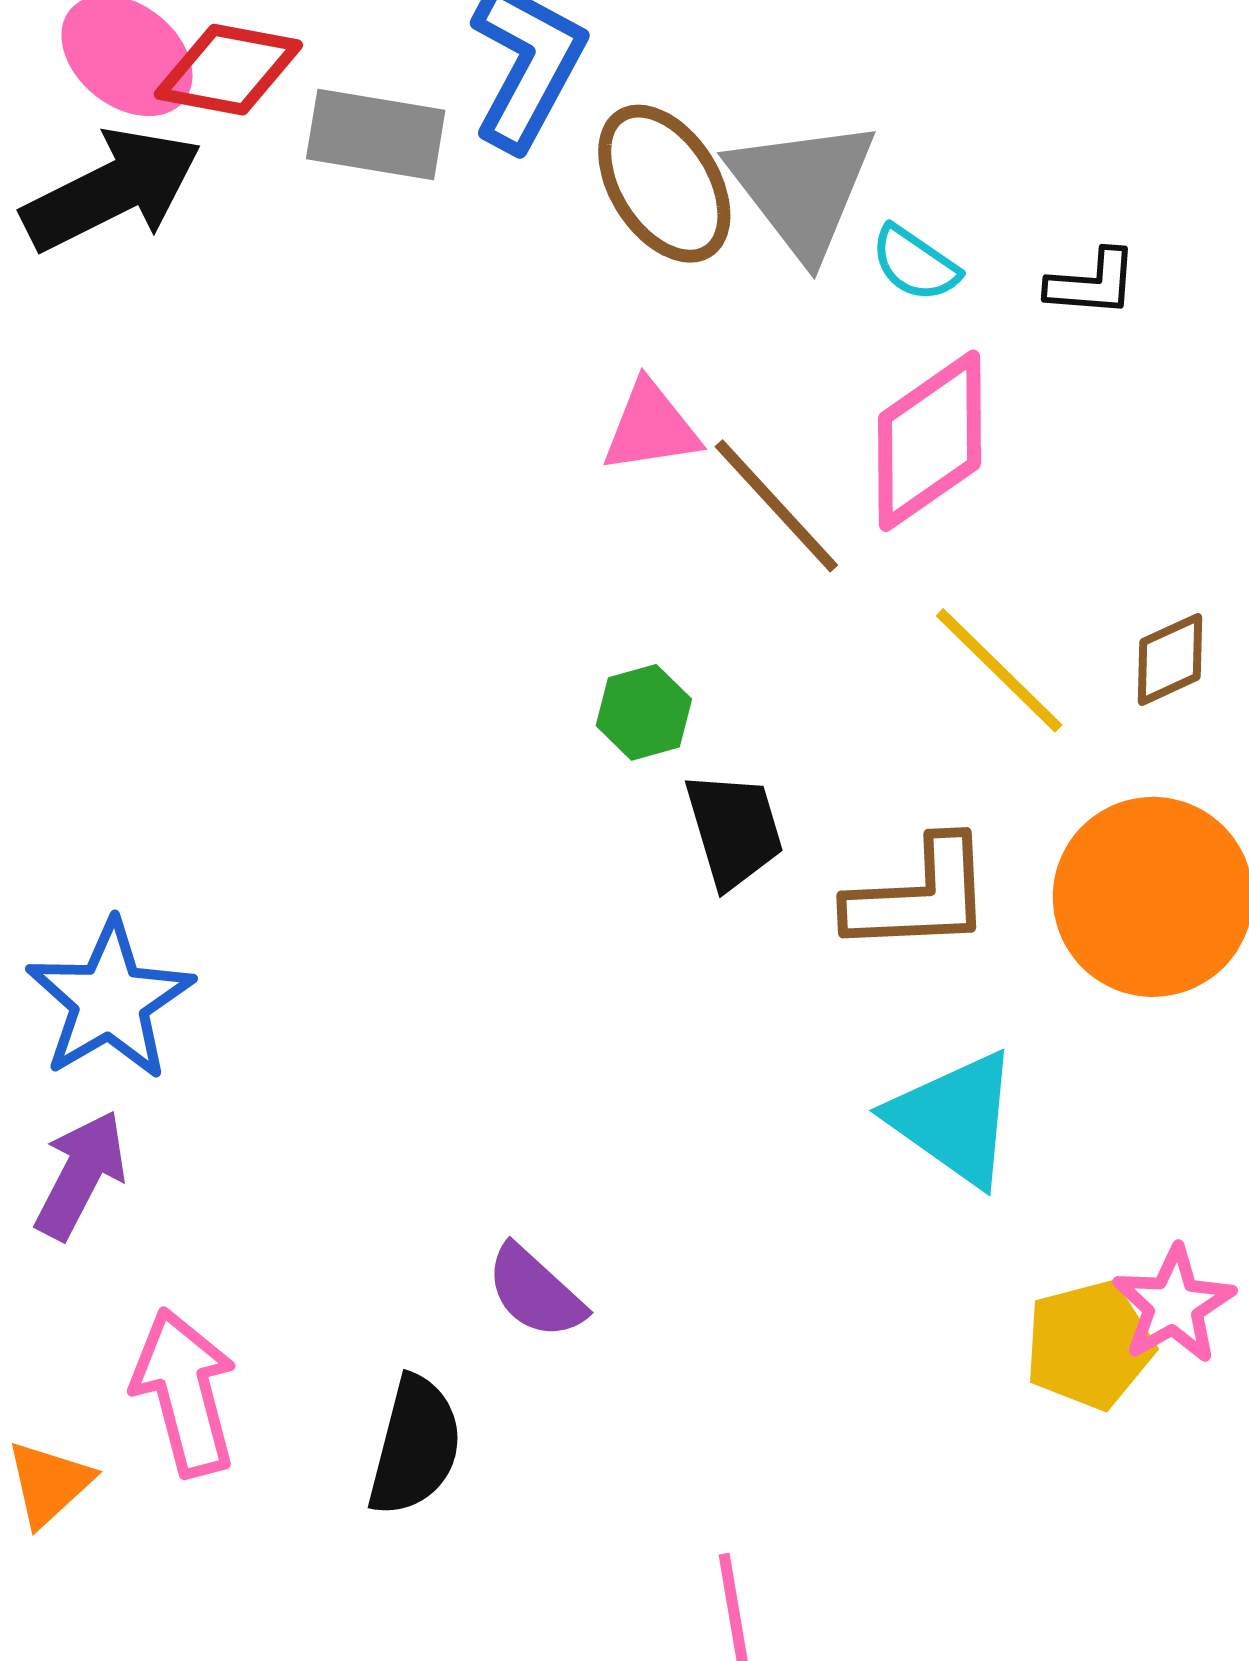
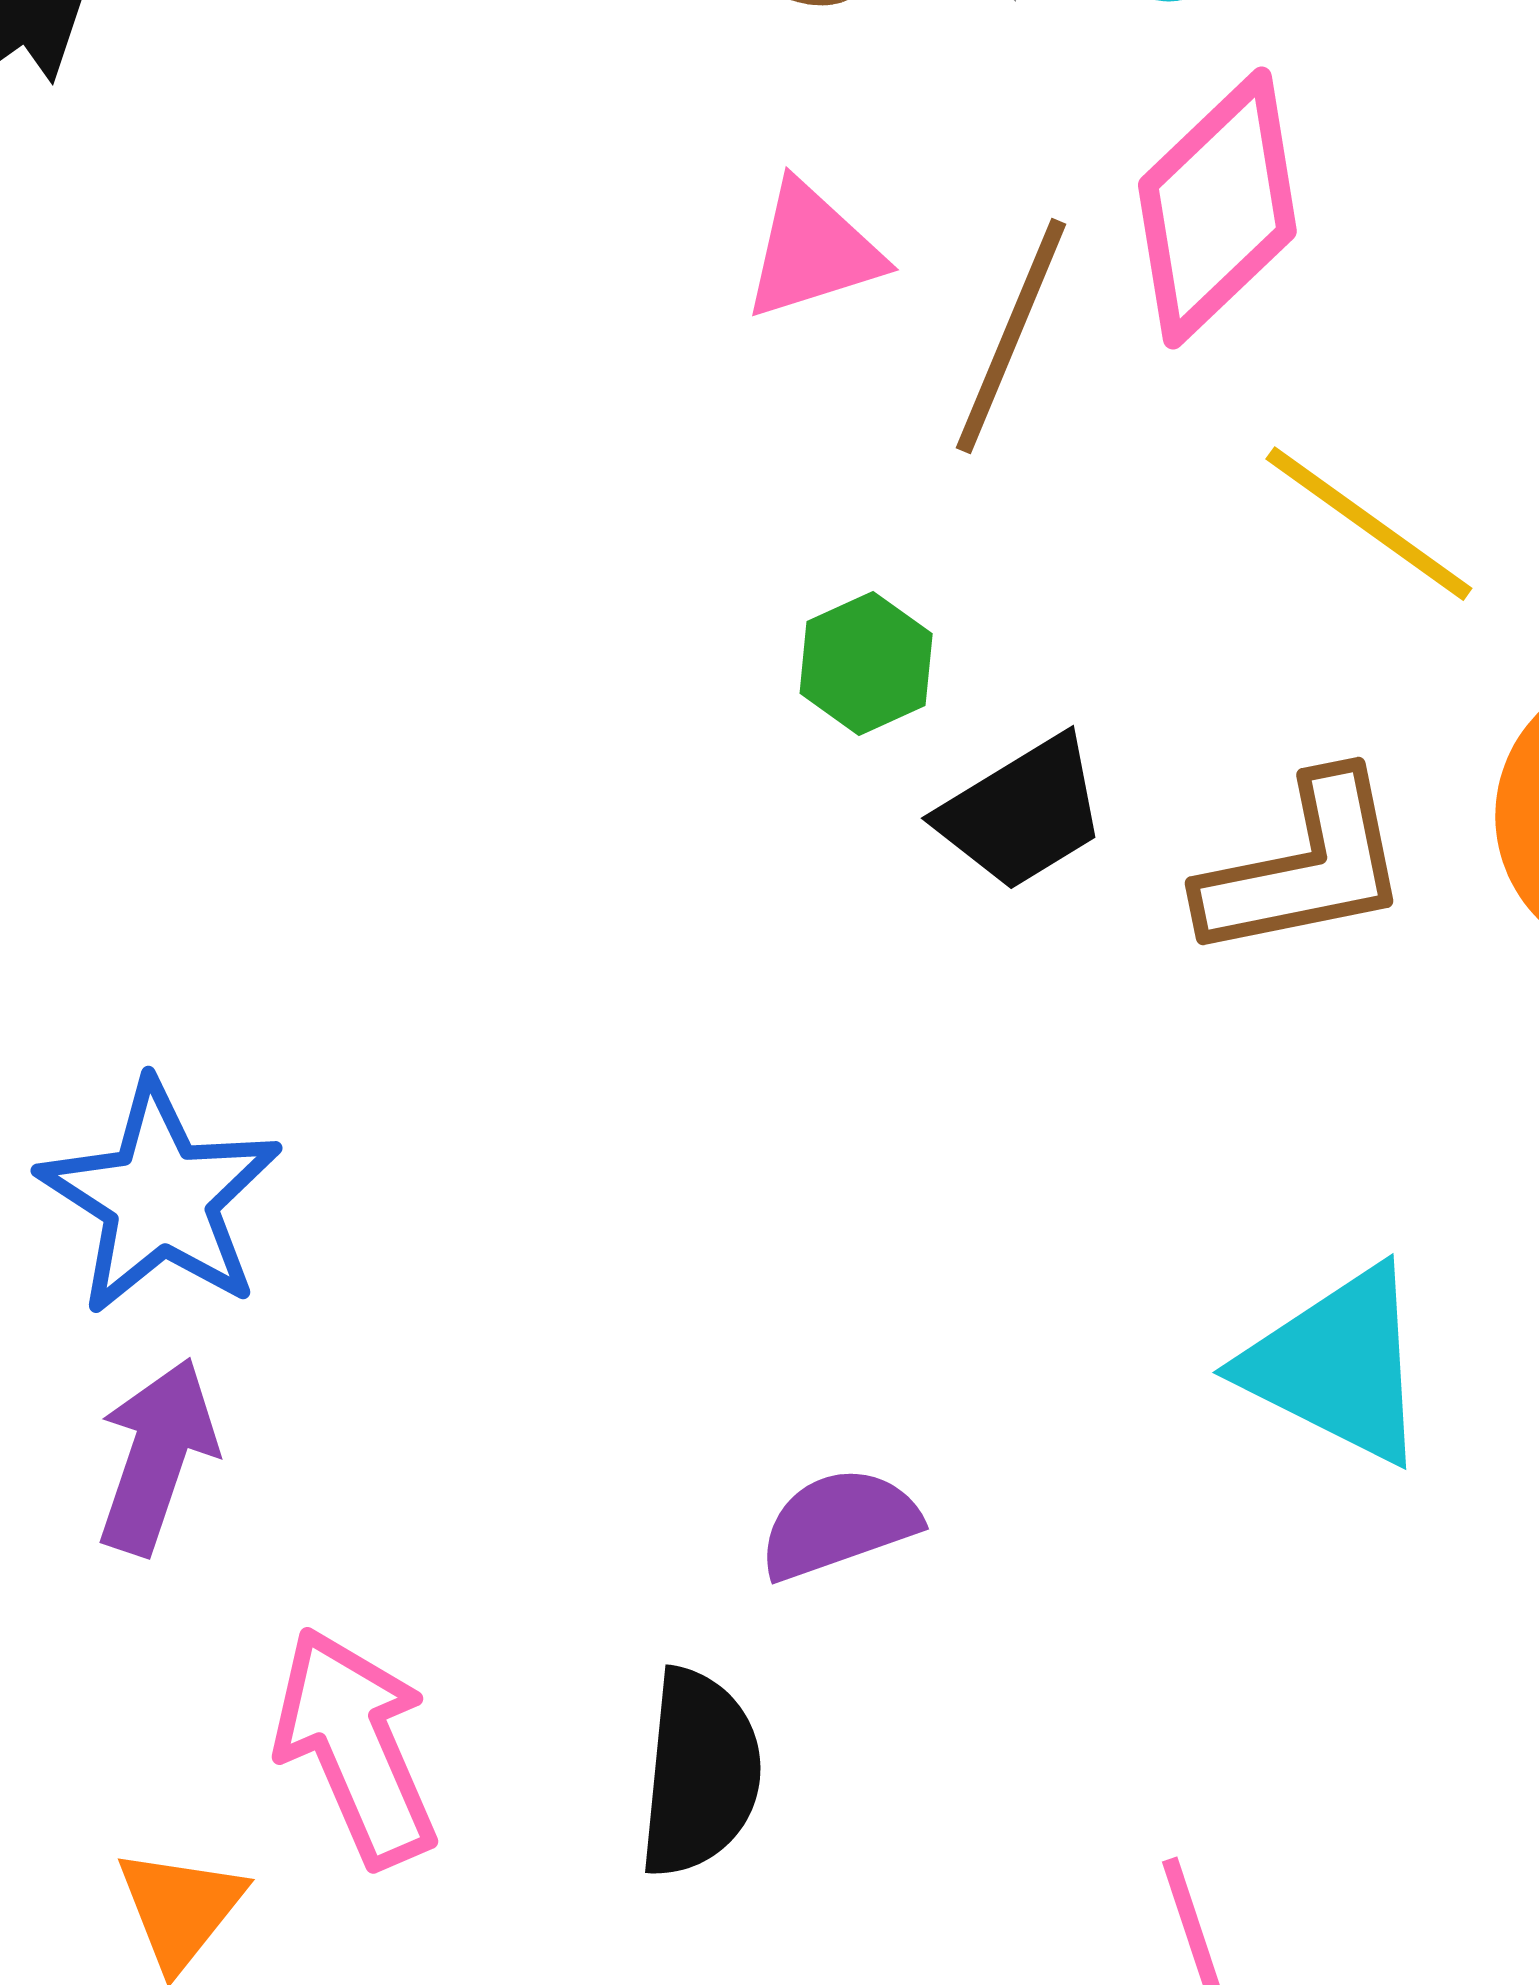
brown line: (776, 506) -> (1011, 336), turned 74
black trapezoid: (734, 830) -> (1022, 813), turned 84
cyan triangle: (954, 1118) -> (1337, 1365), moved
purple semicircle: (535, 1292) -> (839, 1524), turned 127

